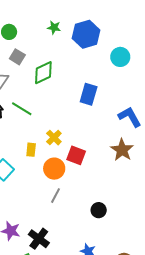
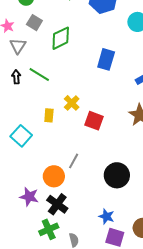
orange circle: (54, 169) -> (54, 176), moved
black circle: (99, 210) -> (117, 175), size x1.6

